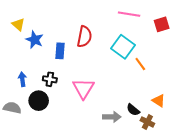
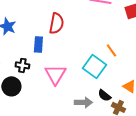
cyan square: (123, 47) -> (94, 66), moved
blue rectangle: (60, 51) -> (38, 44), moved

